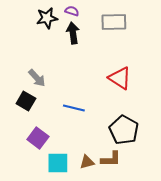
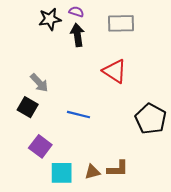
red triangle: (120, 78) -> (115, 71), moved
black pentagon: (124, 130) -> (151, 119), moved

